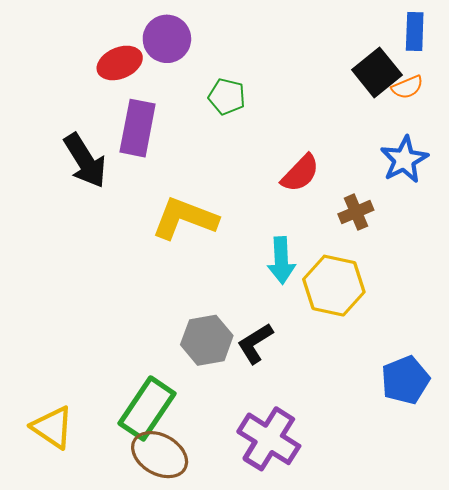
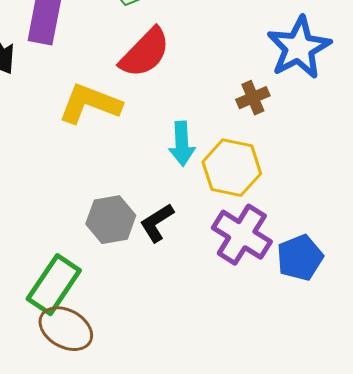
blue star: (404, 160) -> (299, 48), size x1.4
red semicircle: (300, 173) -> (145, 53), moved, size x1.4
purple cross: (269, 439) -> (242, 235), moved

